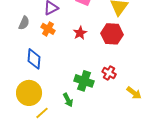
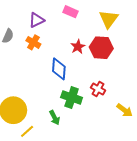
red star: (80, 33) -> (78, 47), moved
blue diamond: (34, 59) -> (59, 69), moved

